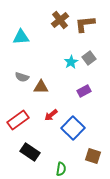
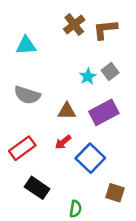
gray semicircle: (22, 77) -> (27, 95), size x1.5
brown triangle: (41, 87) -> (67, 111), moved
purple rectangle: (84, 91) -> (104, 112), size x1.6

